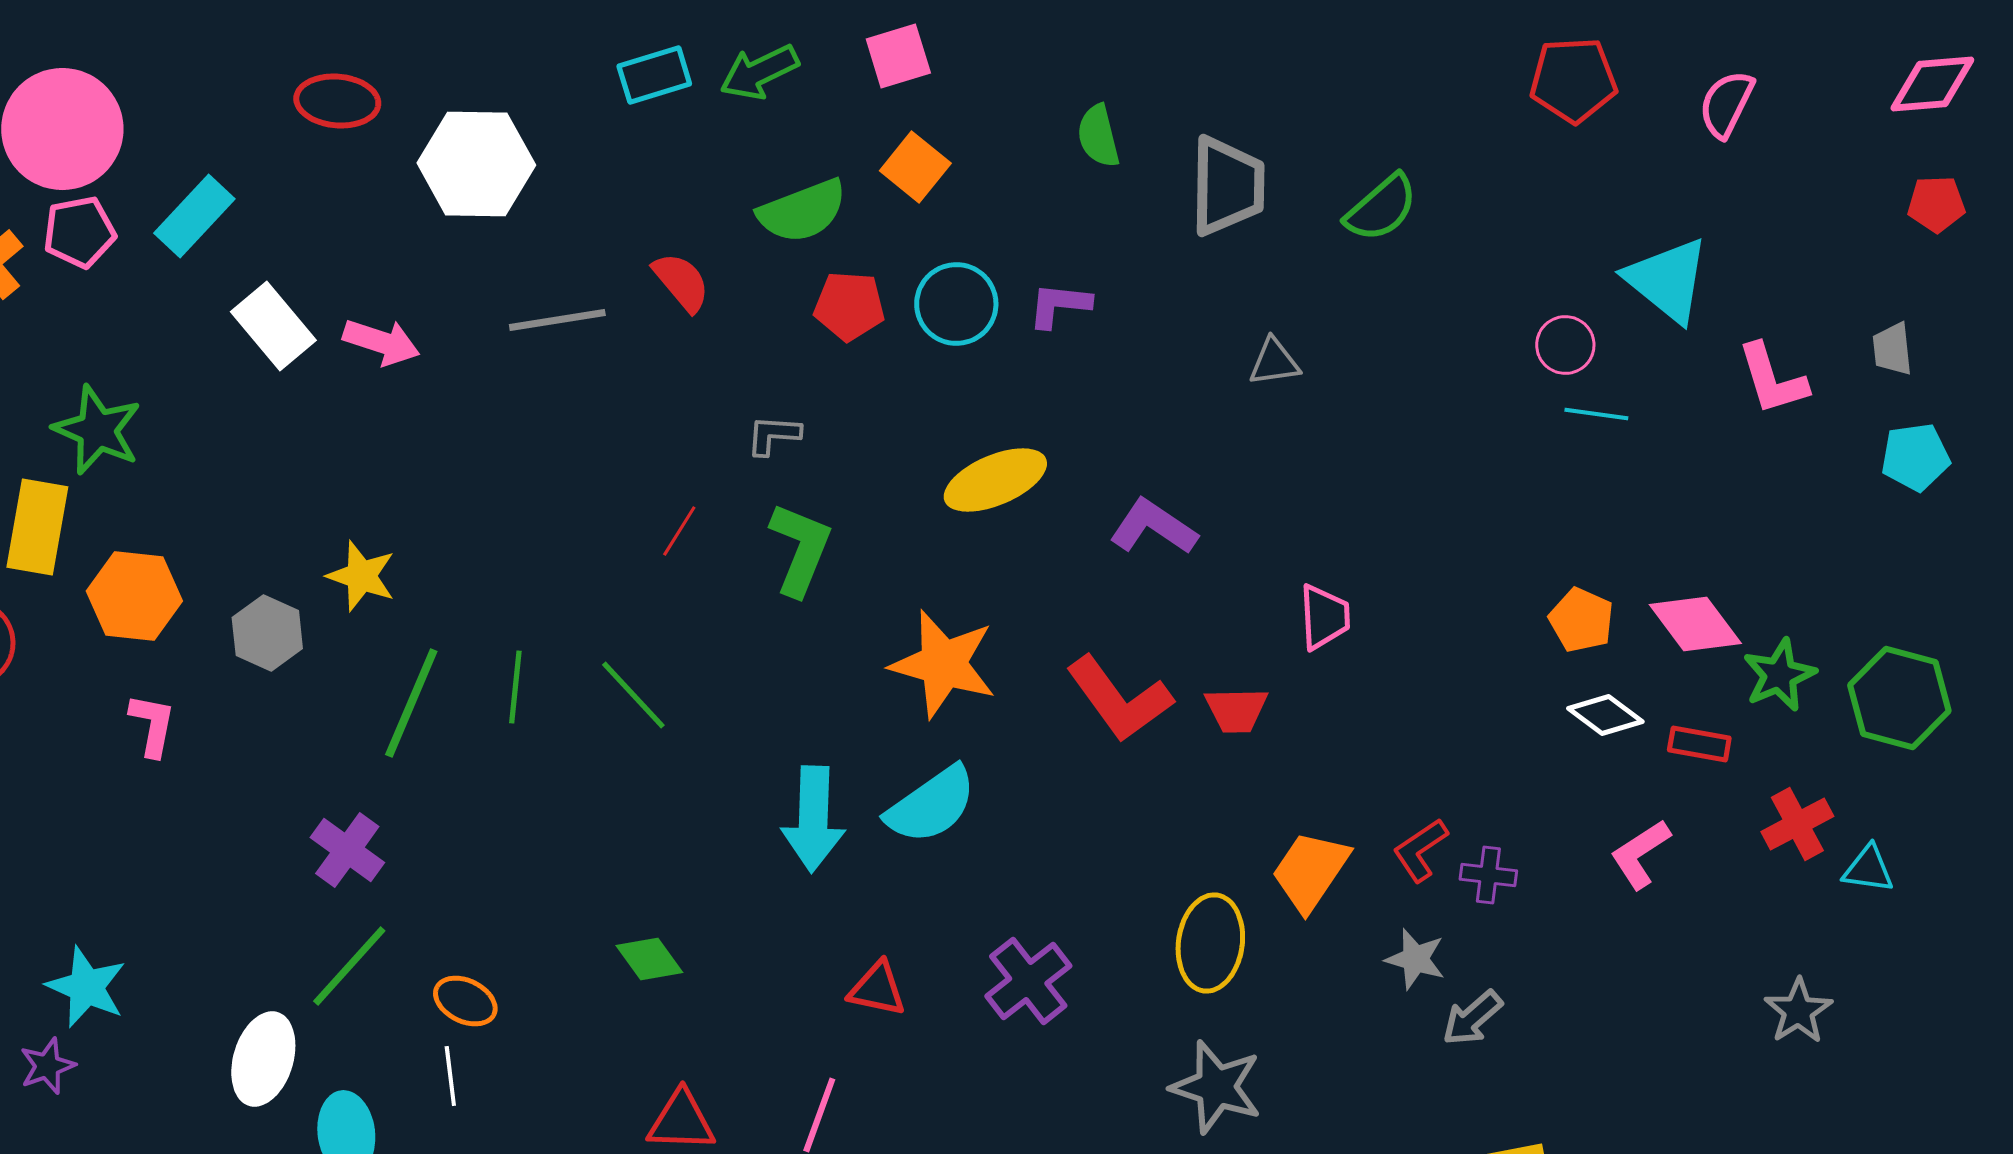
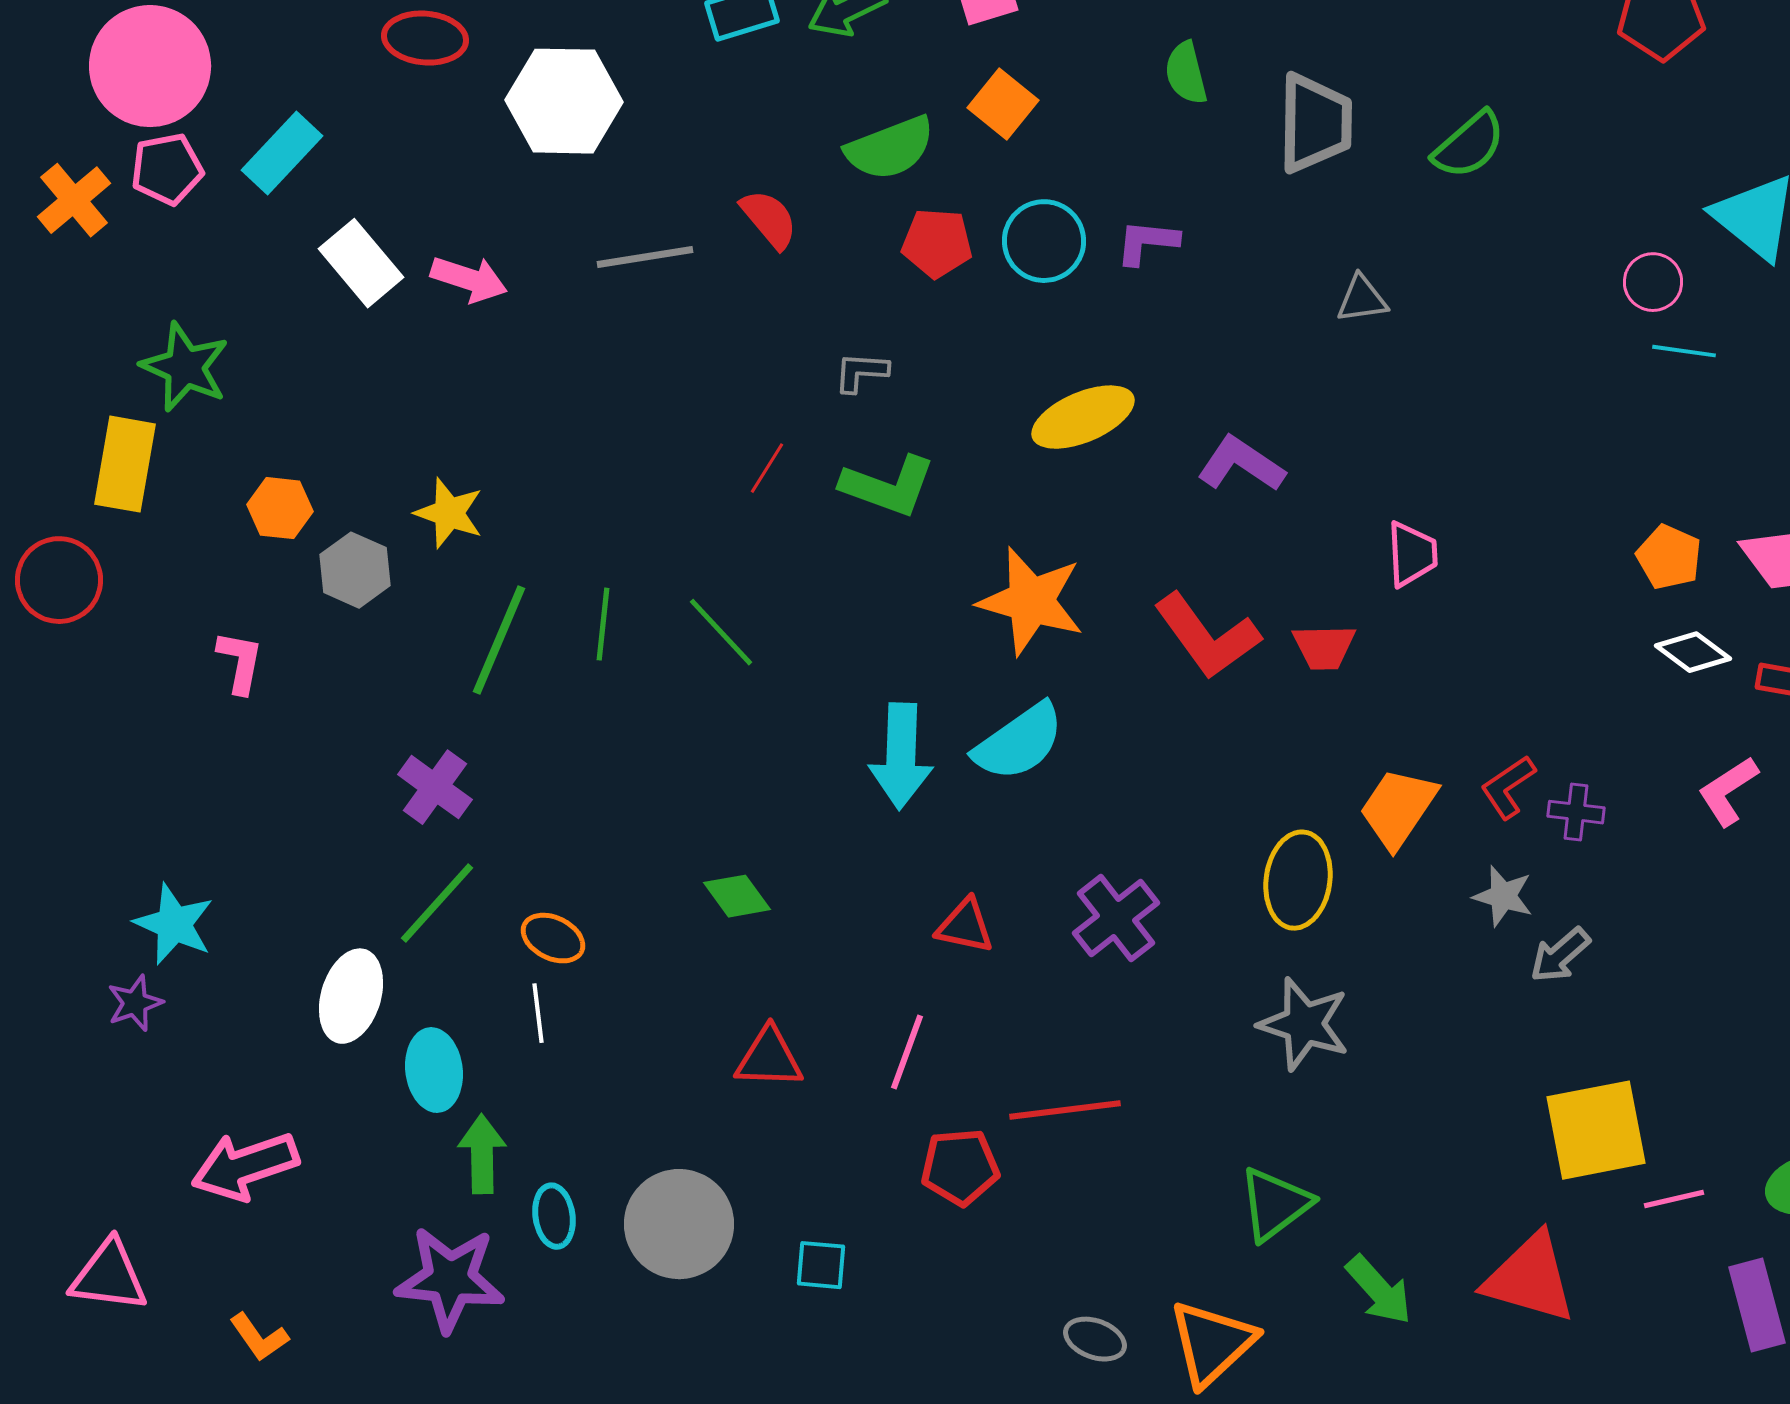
green L-shape: (800, 549) -> (888, 486), turned 88
orange hexagon: (134, 596) -> (280, 508), moved, size x0.7

